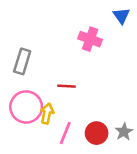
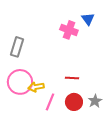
blue triangle: (121, 16) -> (88, 19), moved
red line: (67, 86) -> (72, 78), moved
yellow arrow: (47, 113) -> (36, 87), turned -112

